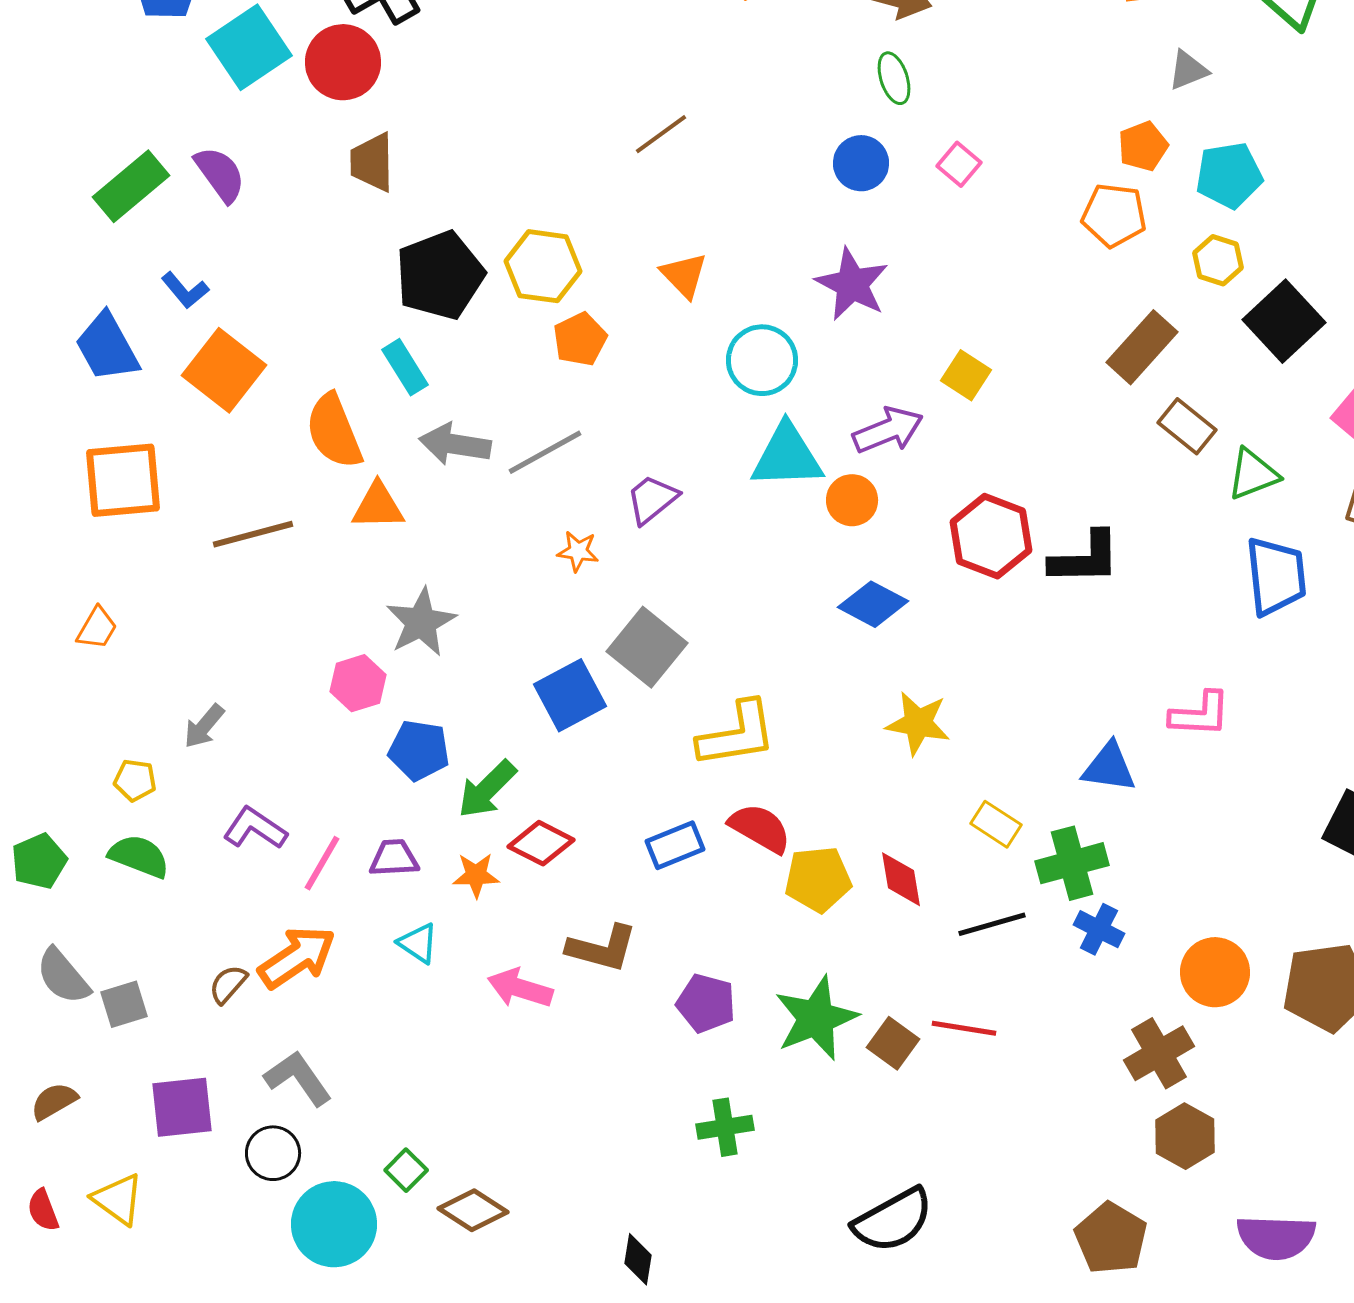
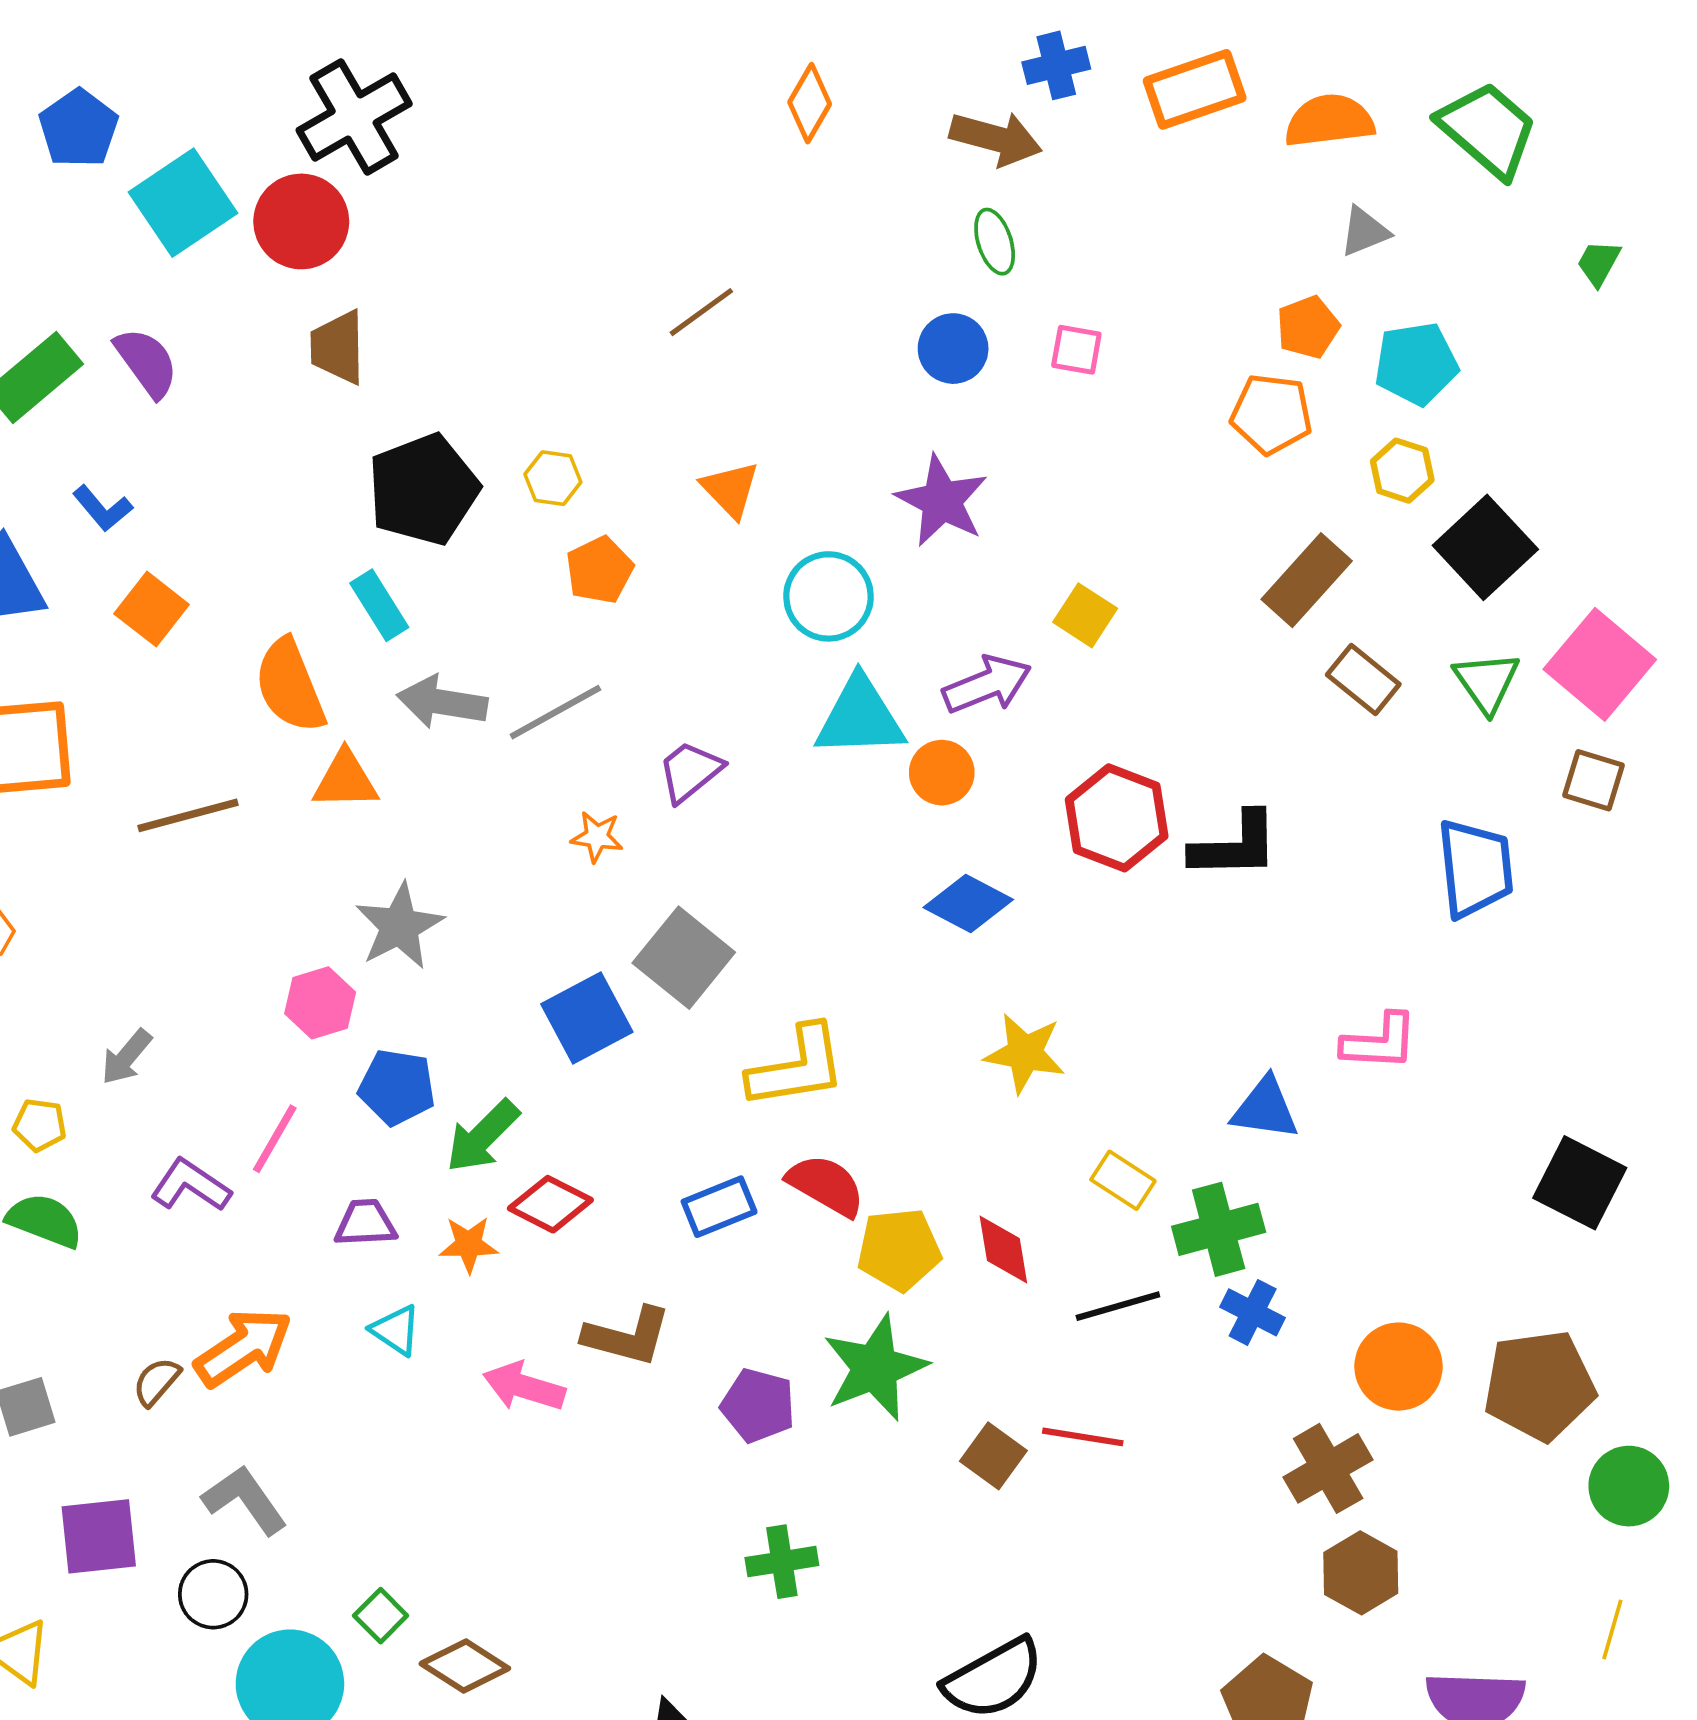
pink square: (959, 164) -> (1076, 350), turned -30
yellow hexagon: (543, 266) -> (553, 478), size x0.6
orange square: (224, 370) -> (152, 609), size x0.7
green triangle: (1253, 474) -> (1487, 682), moved, turned -44
pink line: (322, 863) -> (275, 1139), moved
green star: (816, 1018) -> (875, 1368), moved

